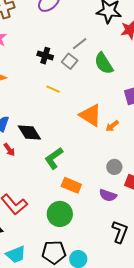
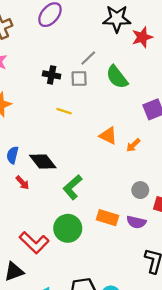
gray square: (70, 61) -> (79, 78), turned -35
orange triangle: (90, 115) -> (108, 136), size x0.7
orange rectangle: (71, 185) -> (108, 218), moved
green circle: (60, 214) -> (68, 228), moved

